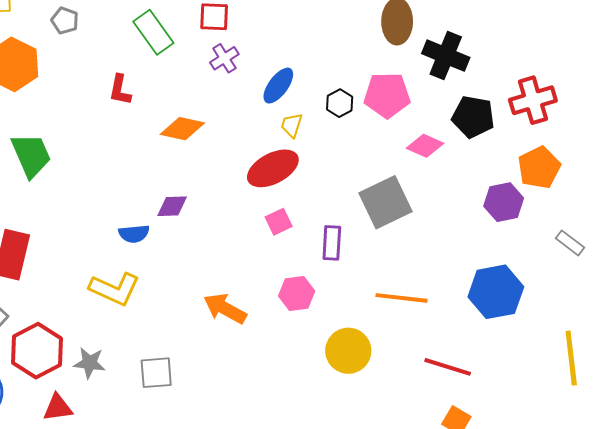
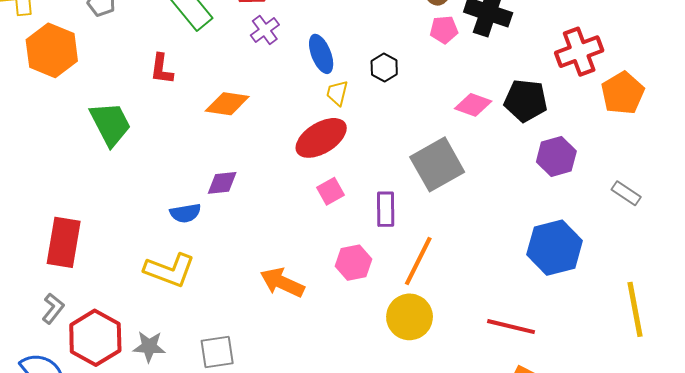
blue ellipse: (278, 86) -> (321, 54), turned -54
pink pentagon: (387, 95) -> (444, 30), moved, size x0.6
black pentagon: (473, 117) -> (526, 101), moved
green trapezoid: (31, 155) -> (110, 124), moved
orange pentagon: (539, 168) -> (623, 93), moved
orange line: (402, 298) -> (418, 261), moved, turned -66

